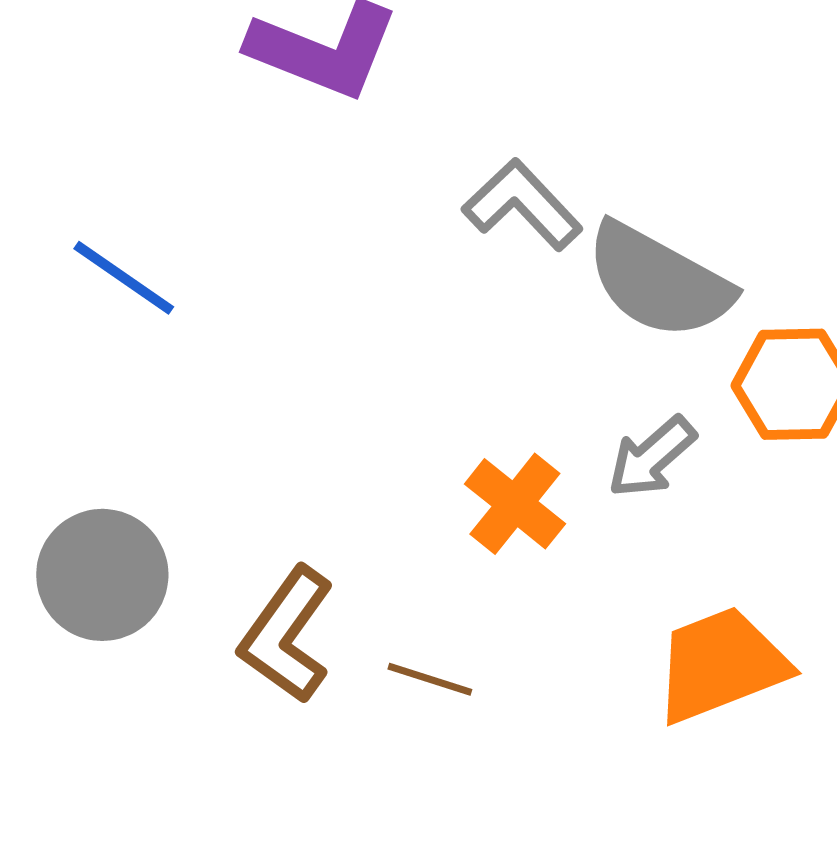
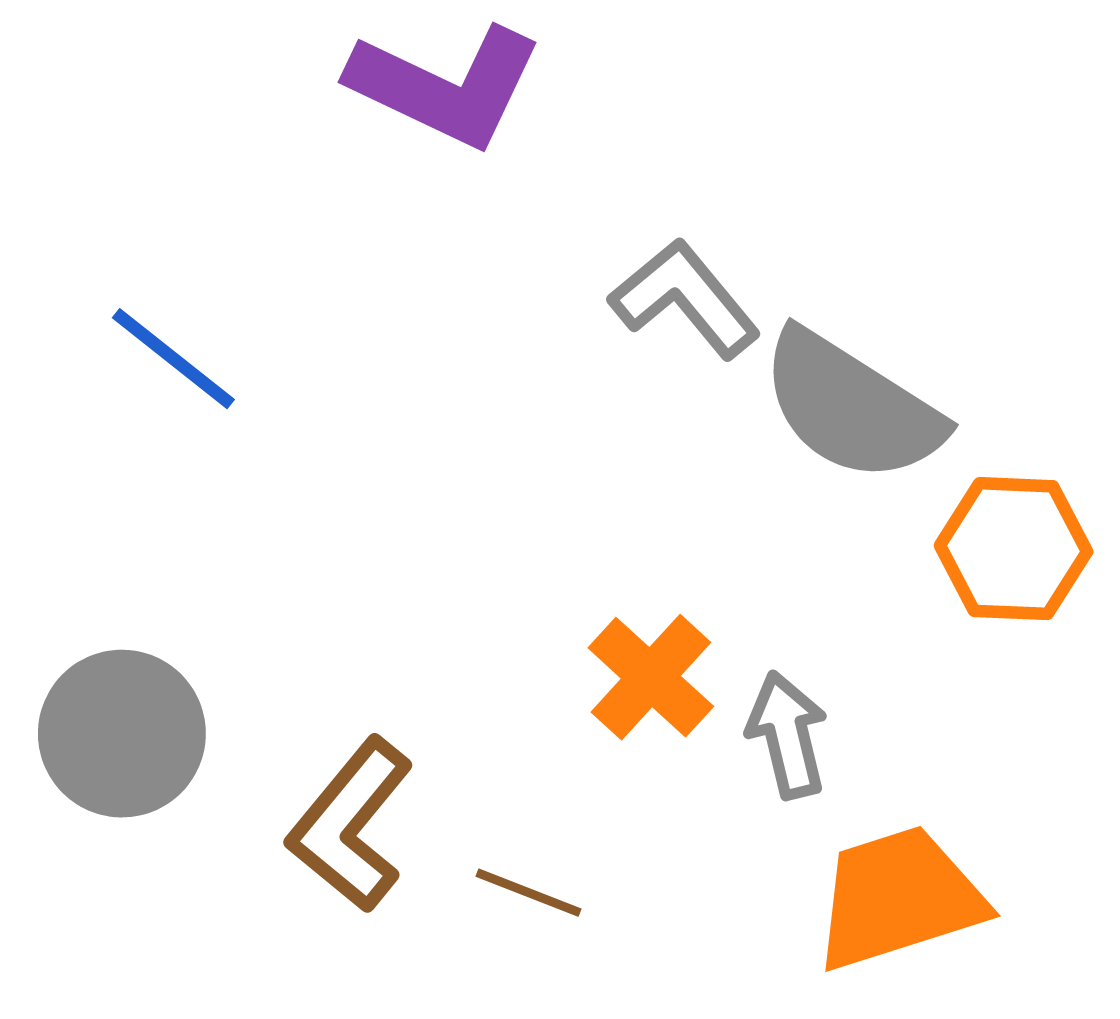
gray arrow: (652, 457) -> (787, 735), moved, turned 114

